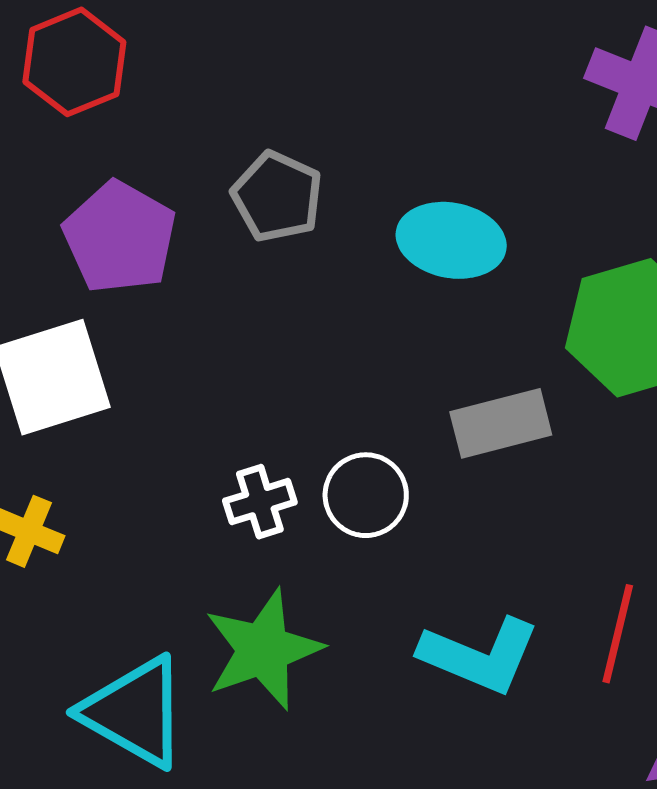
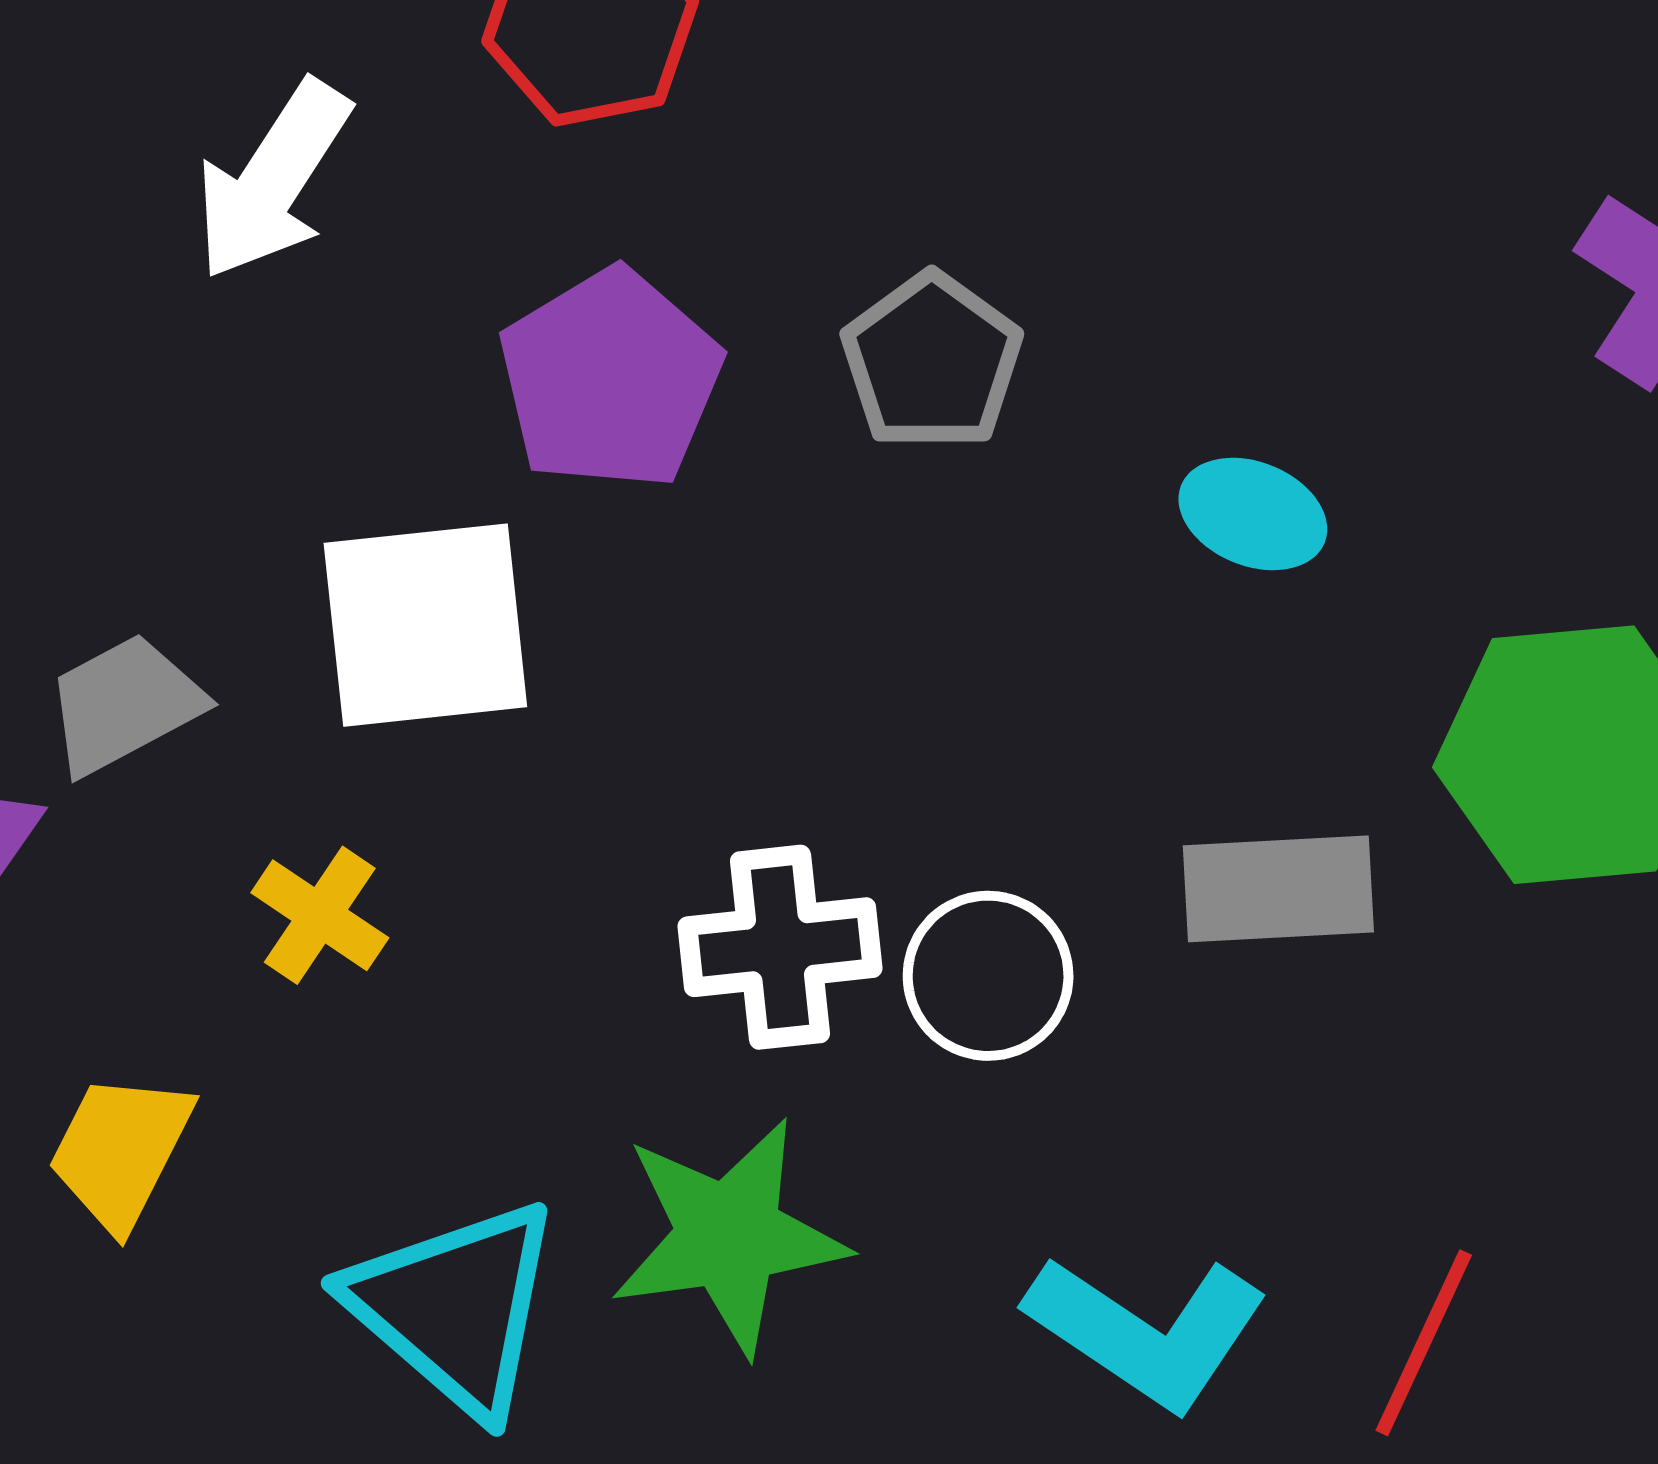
cyan ellipse: (451, 240) -> (1253, 514), size x0.7
white cross: (260, 502) -> (780, 947), size x1.4

